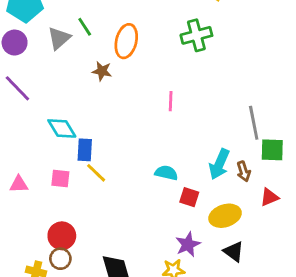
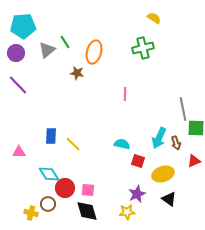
cyan diamond: (62, 128) -> (49, 174), moved
blue rectangle: (85, 150) -> (51, 136), moved
pink square: (60, 179) -> (88, 190), moved
red circle: (62, 236) -> (65, 188), moved

